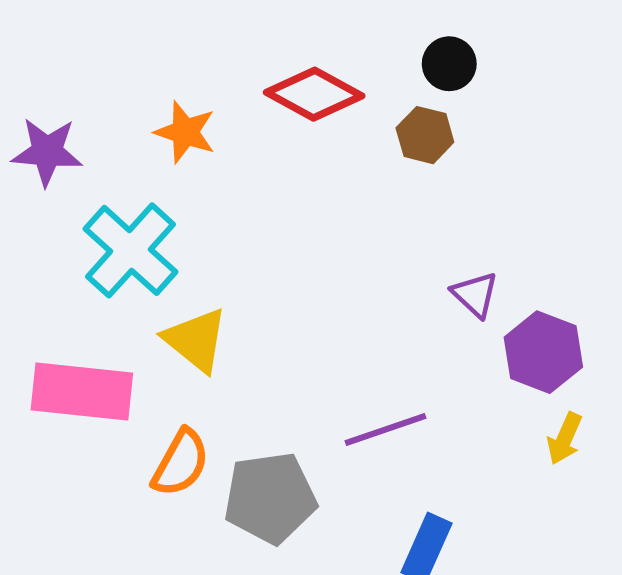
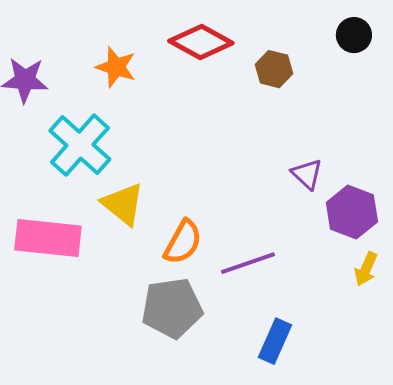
black circle: (449, 64) -> (354, 35), moved
orange semicircle: (181, 463) -> (183, 242), moved

